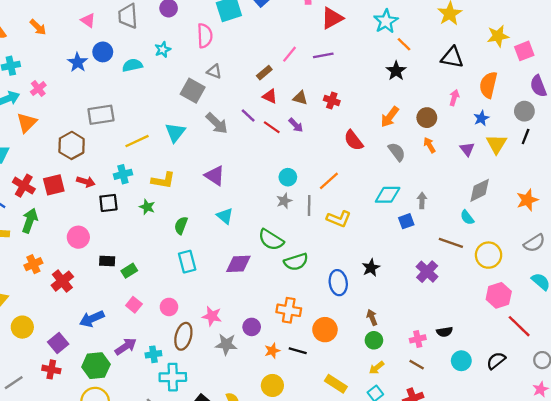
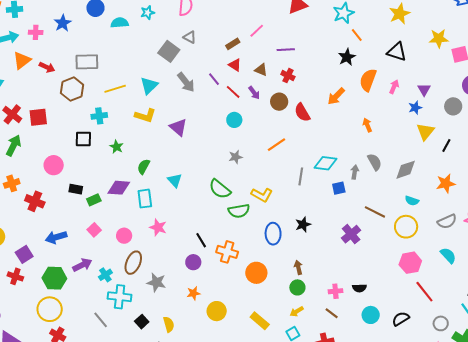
purple line: (323, 55) -> (286, 50), moved
blue star: (78, 62) -> (63, 23), moved
orange semicircle: (488, 85) -> (368, 80), moved
pink cross: (38, 89) -> (36, 32), turned 32
brown circle: (427, 118) -> (279, 102), moved
black line: (526, 137) -> (446, 145), moved
brown hexagon: (72, 145) -> (72, 89), moved
purple triangle: (467, 149) -> (424, 90), moved
gray semicircle: (397, 152) -> (375, 162), moved
cyan circle: (288, 177) -> (234, 120), moved
yellow L-shape: (163, 180) -> (145, 116), moved
red arrow: (86, 182) -> (47, 67), moved
gray line: (309, 206) -> (301, 176), moved
cyan triangle: (225, 216) -> (175, 180), moved
cyan semicircle: (467, 217) -> (412, 201), moved, turned -40
yellow L-shape: (339, 219) -> (262, 195), moved
purple diamond: (238, 264) -> (119, 188), moved
red cross: (62, 281) -> (35, 201), turned -36
pink star: (212, 316) -> (158, 227), moved
gray star: (226, 344) -> (156, 282), moved
orange star: (272, 351) -> (193, 293), moved
black line: (298, 351) -> (201, 240), moved, turned 35
cyan cross: (153, 354) -> (105, 275), turned -32
yellow circle: (272, 385) -> (217, 311), moved

